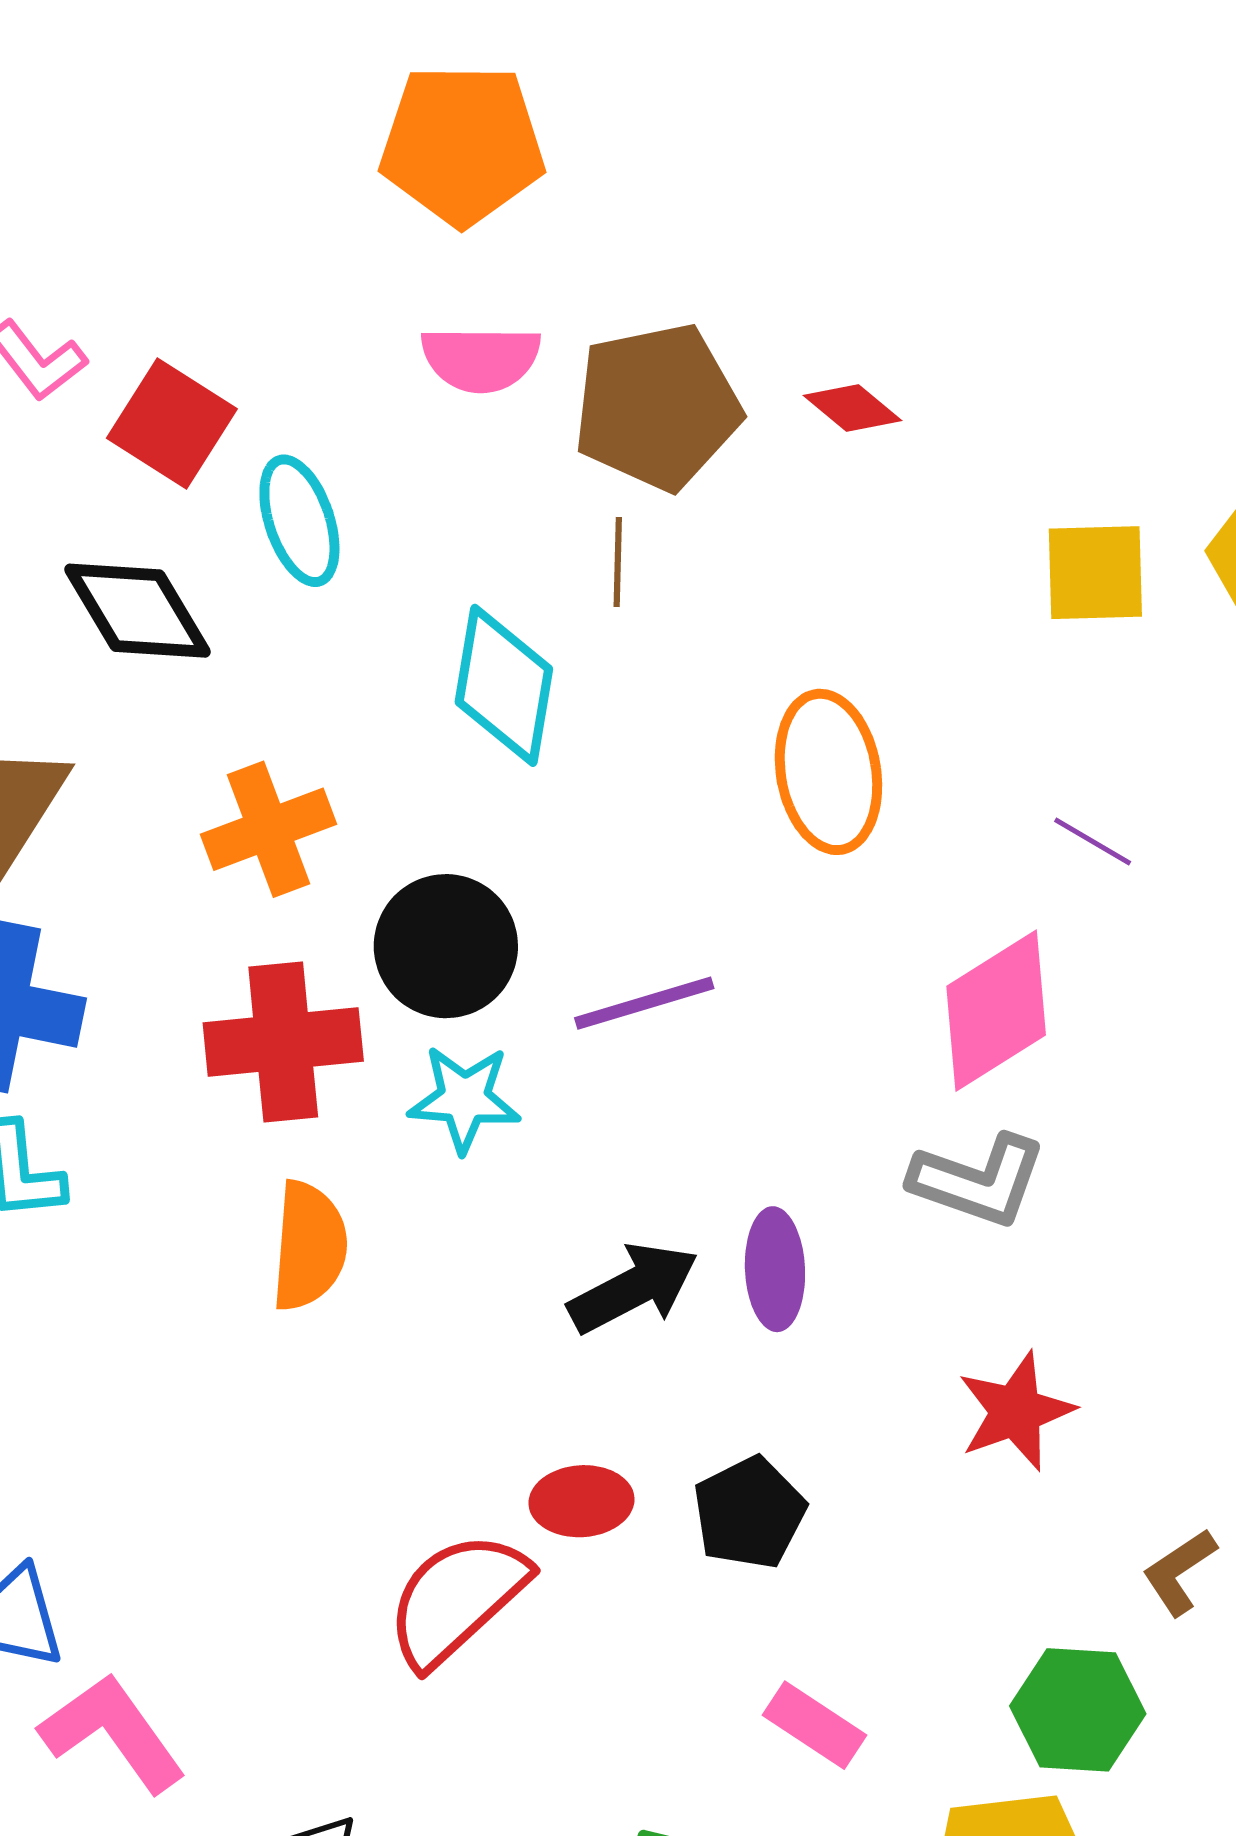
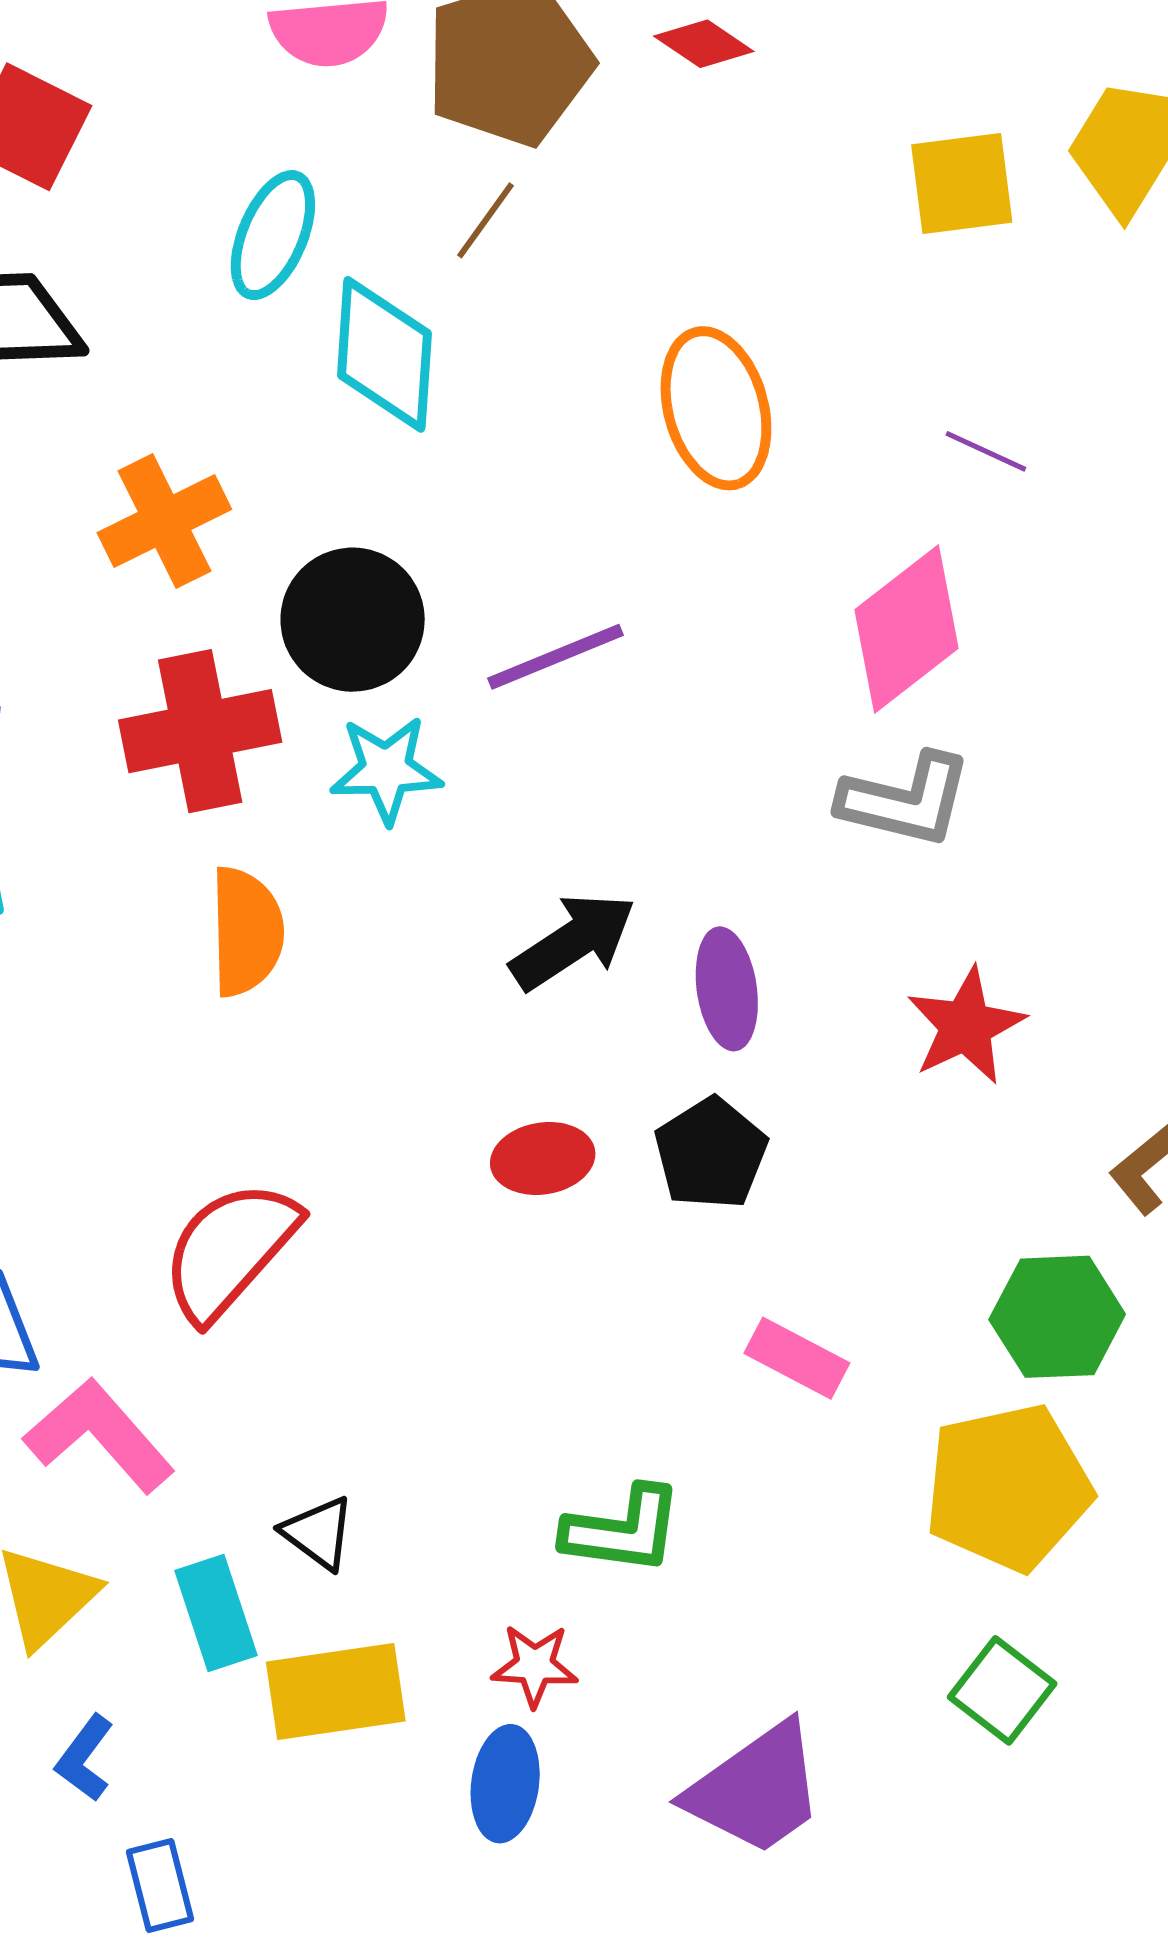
cyan ellipse: (299, 521) -> (273, 235), moved, turned 47
brown line: (618, 562) -> (485, 220), turned 40
purple ellipse: (775, 1269) -> (727, 989), moved
red semicircle: (457, 1599) -> (230, 1250), moved

